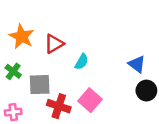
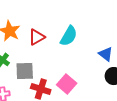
cyan semicircle: (82, 62) -> (69, 36), moved, size x1.5

